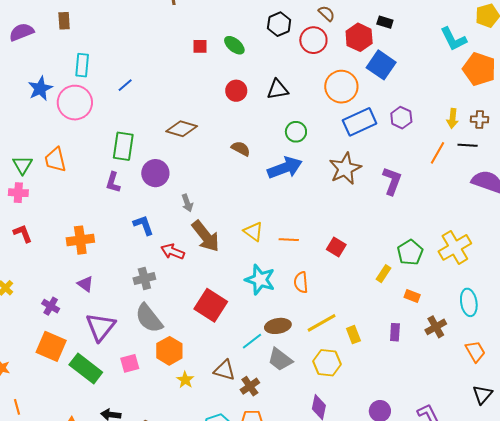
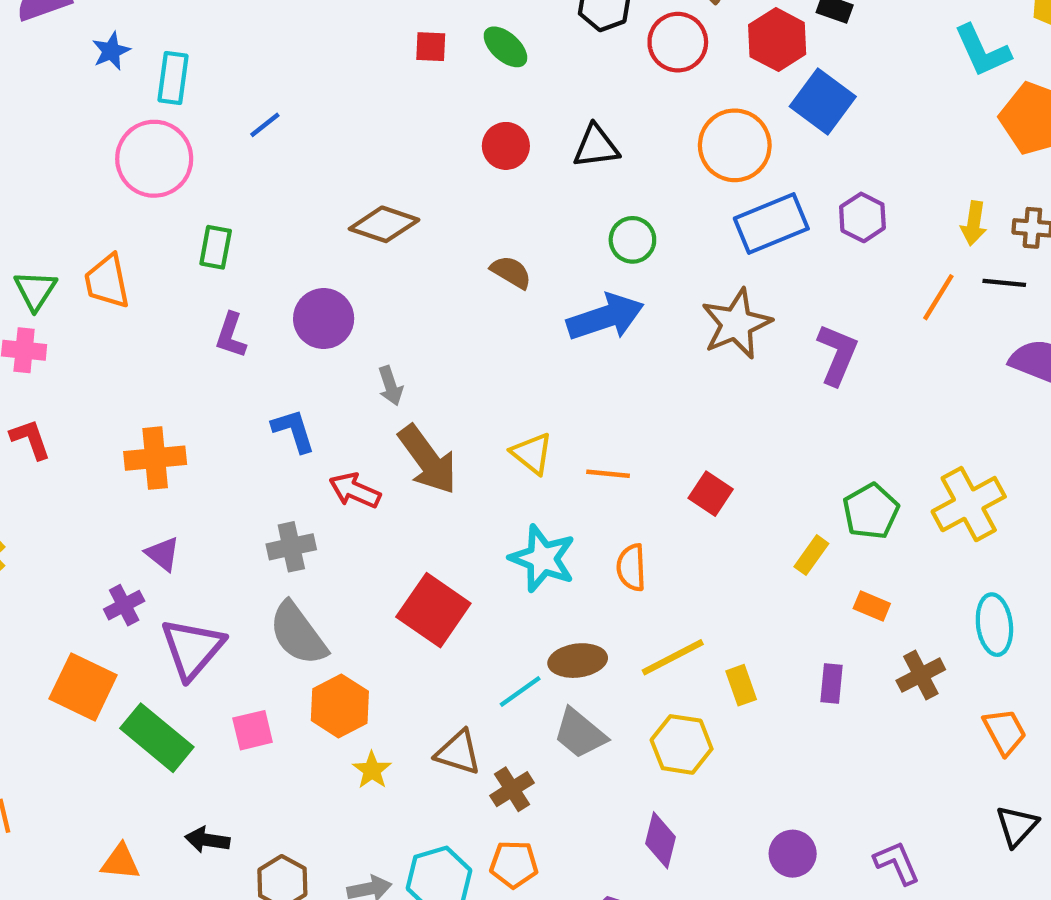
blue star: (40, 89) -> (111, 51), moved, size x0.7
green rectangle: (123, 146) -> (216, 247), moved, size x0.7
purple cross: (51, 306) -> (124, 605), moved, turned 30

